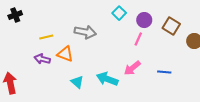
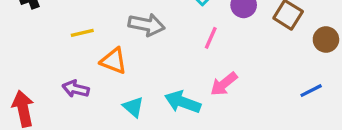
pink line: (138, 39) -> (211, 38), moved
purple arrow: (42, 59) -> (76, 89), moved
blue line: (164, 72) -> (311, 91), moved, turned -32

